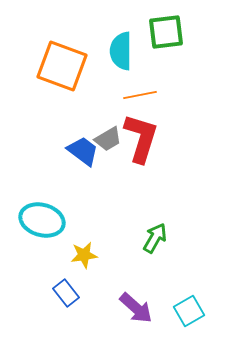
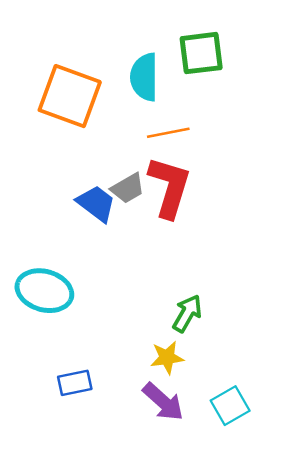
yellow star: (84, 255) -> (167, 358), moved
blue rectangle: (66, 293) -> (75, 383), turned -64

